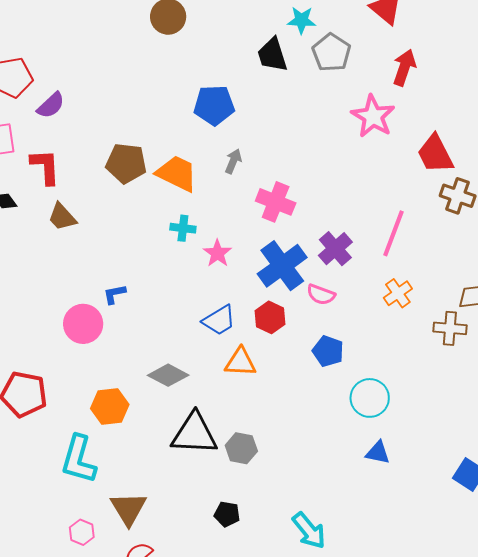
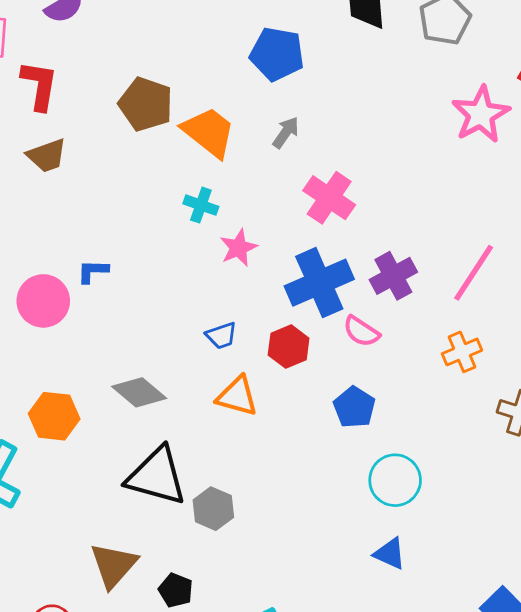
brown trapezoid: (62, 217) -> (47, 156), turned -80
blue trapezoid: (219, 320) -> (221, 336), size x0.7
brown triangle: (129, 509) -> (114, 565), moved

